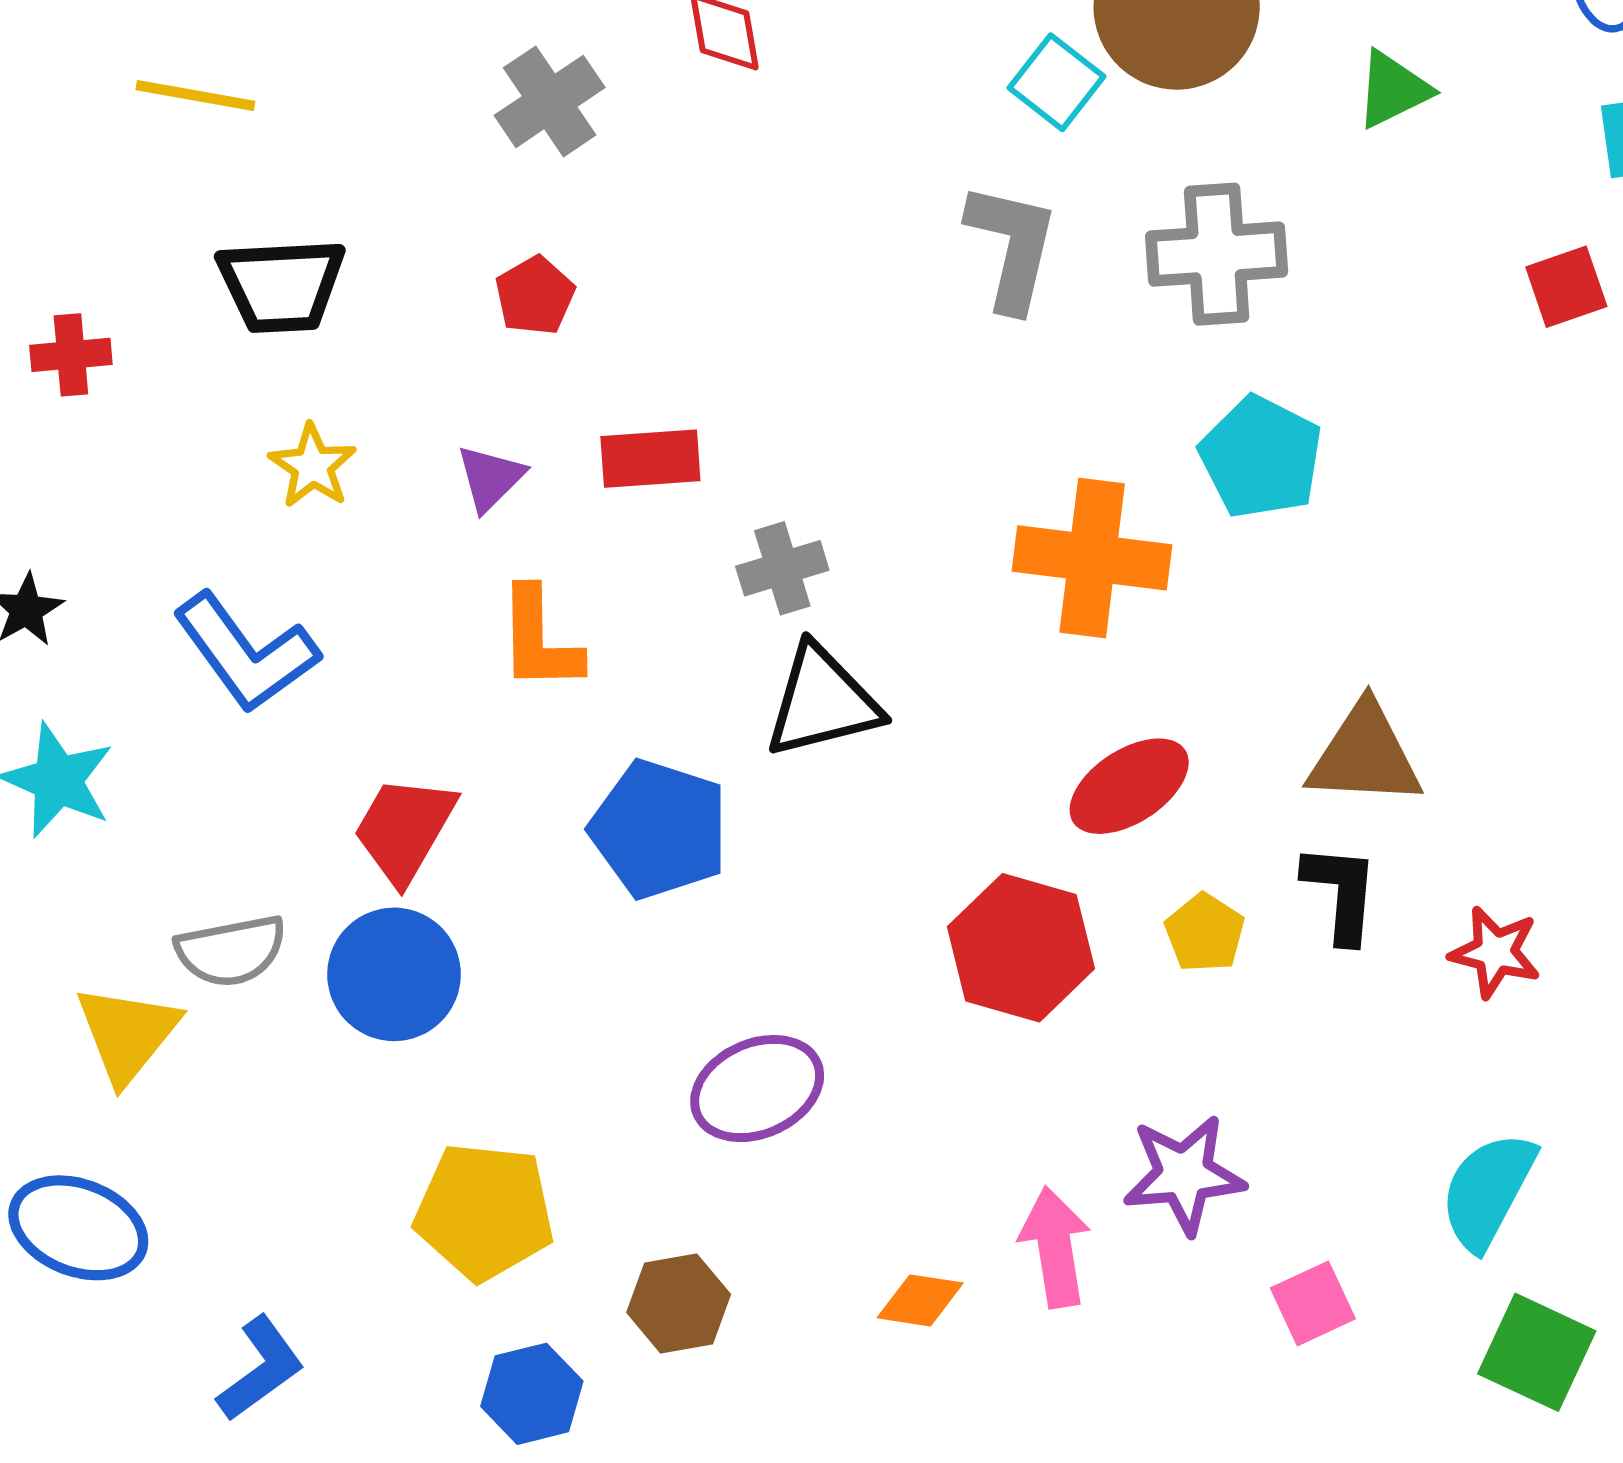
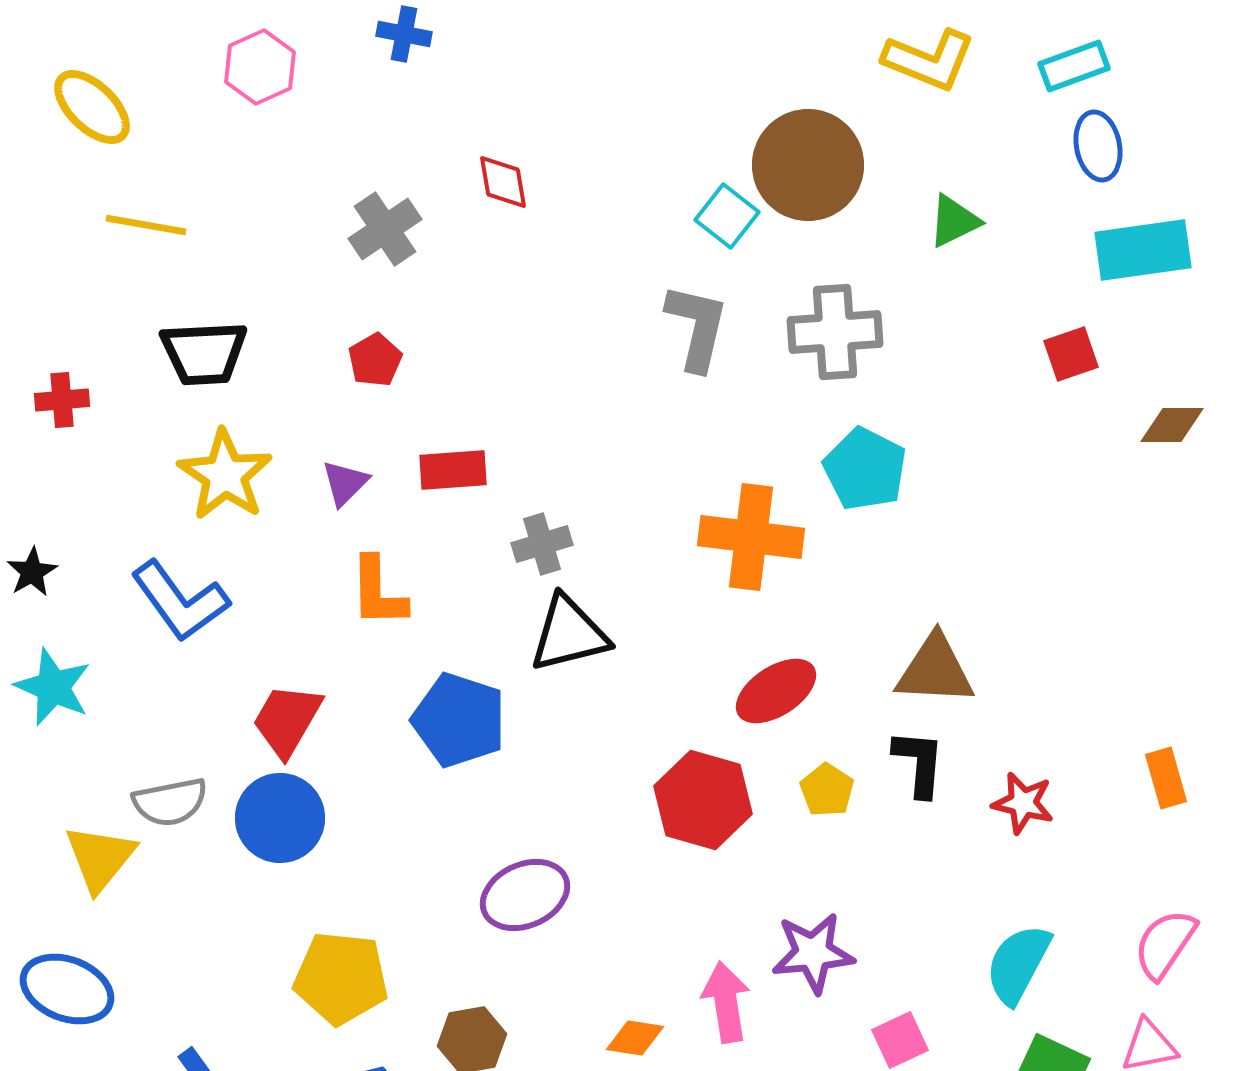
yellow star: (312, 466) -> (225, 475), size x1.6

